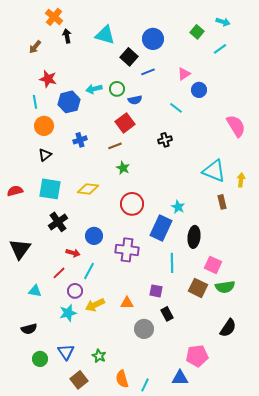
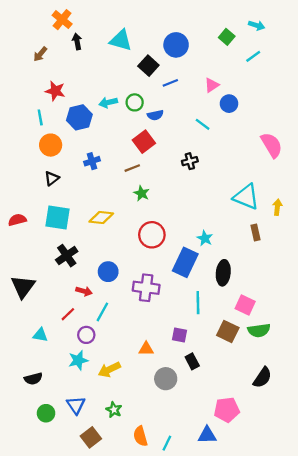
yellow arrow: (95, 305) -> (109, 369), moved

